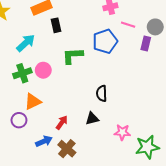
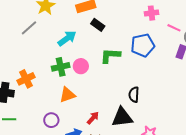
black rectangle: (56, 25) -> (98, 25), turned -48
pink line: (128, 25) -> (174, 28), moved
black triangle: (92, 118) -> (122, 117), size x1.6
purple circle: (19, 120) -> (51, 120), moved

